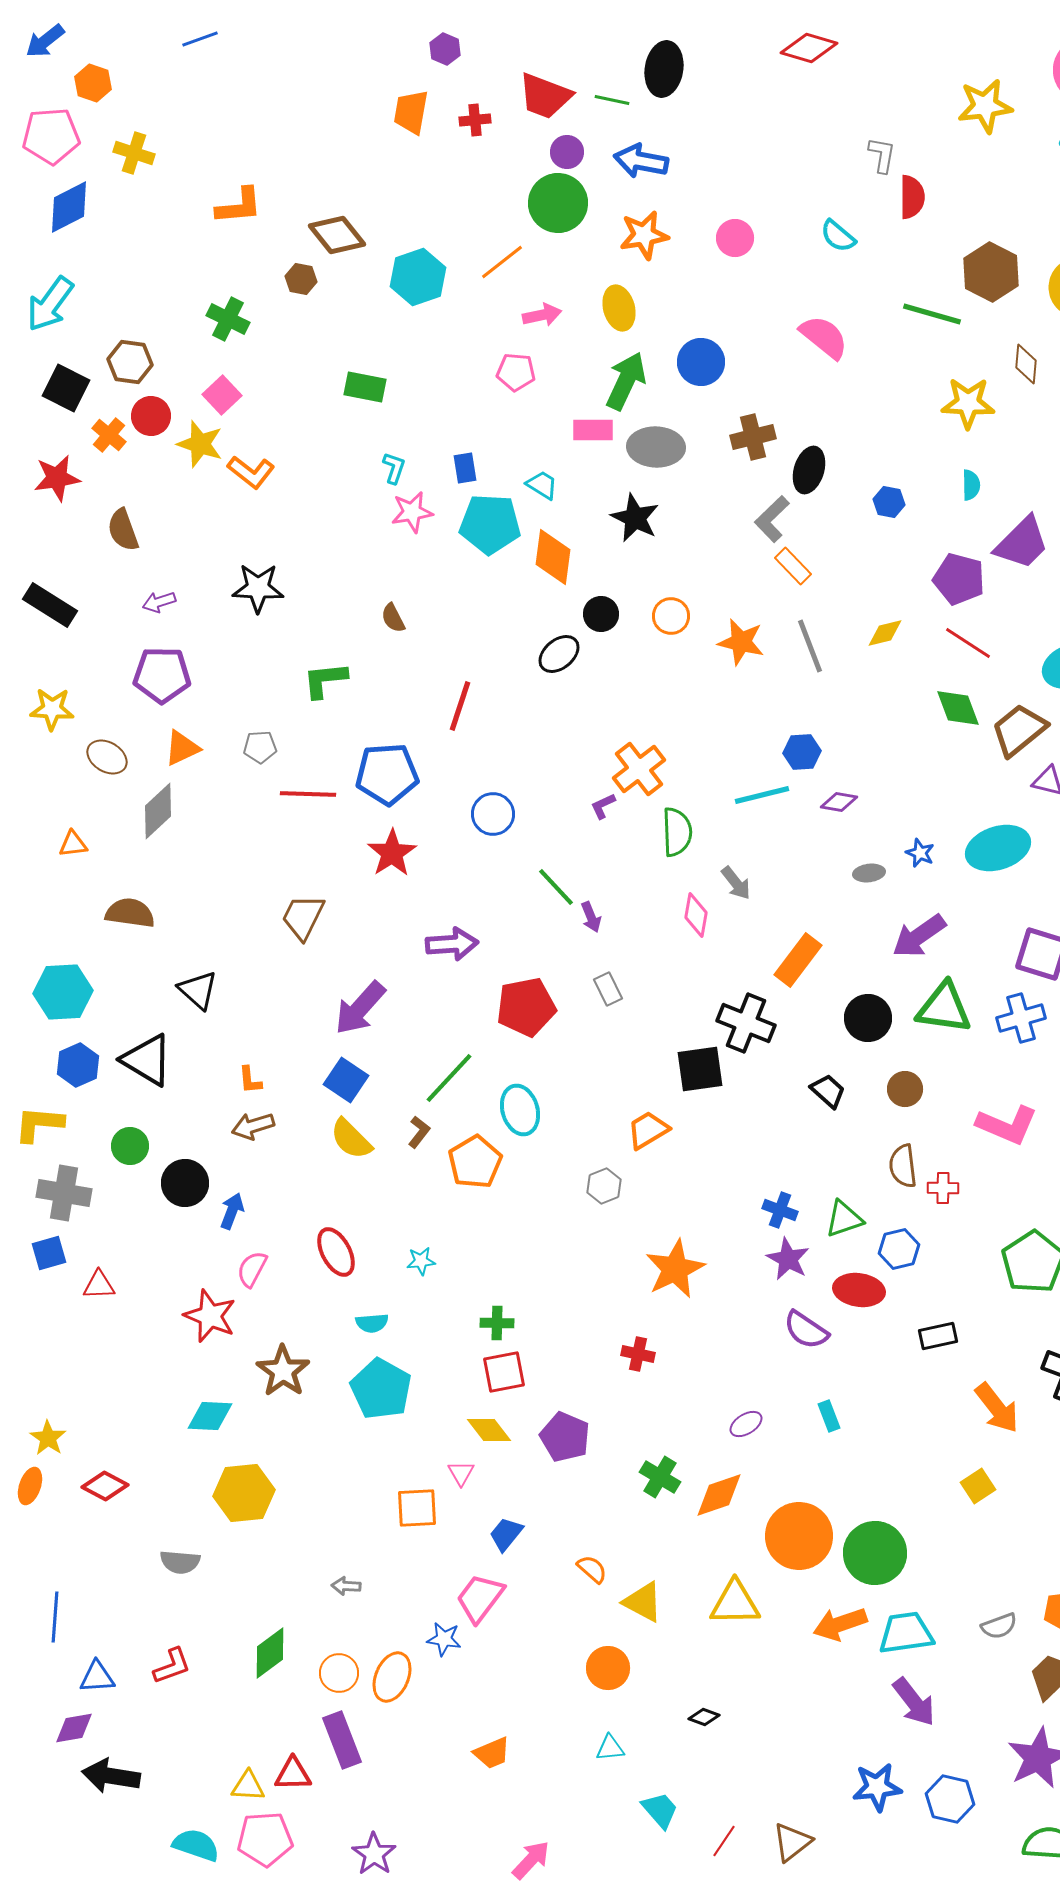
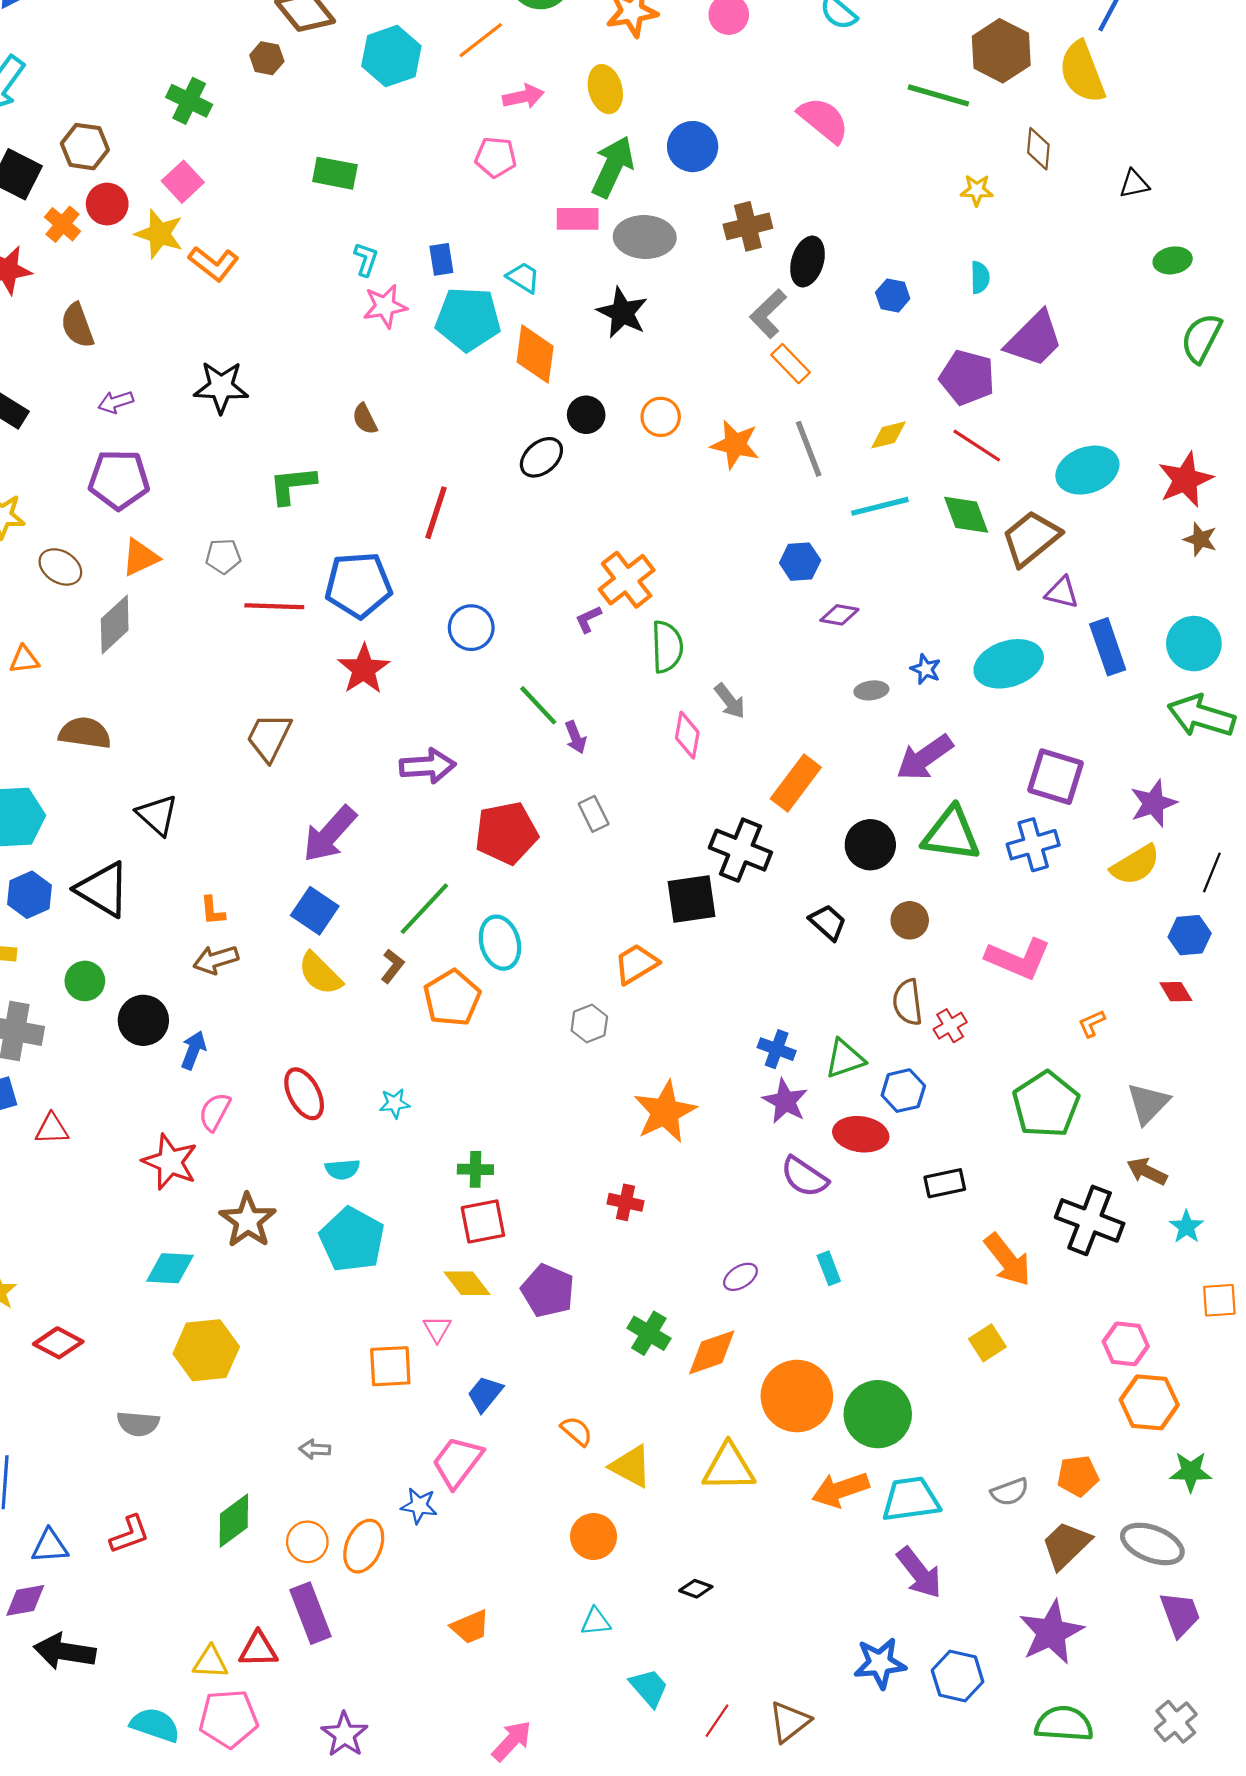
yellow star: (968, 403) -> (977, 190), size x0.6
cyan line: (762, 795) -> (880, 506), moved
red cross: (943, 1188) -> (950, 1026), turned -32

